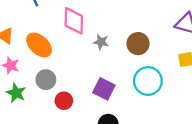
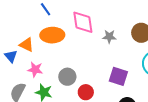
orange ellipse: (39, 45) -> (52, 35), moved, turned -35

